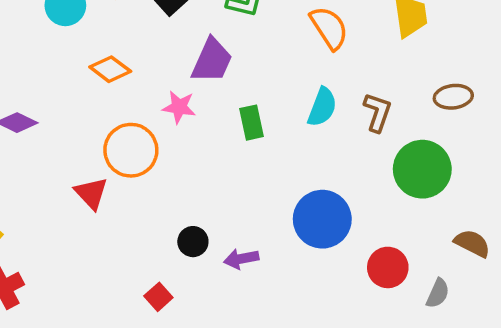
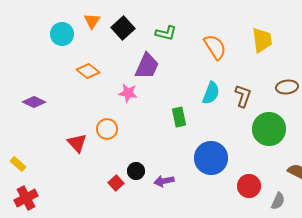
green rectangle: (252, 123) -> (179, 117), moved
orange circle: (131, 150) -> (107, 129), moved, size x0.7
red square: (158, 297) -> (116, 183), moved

